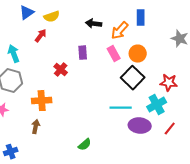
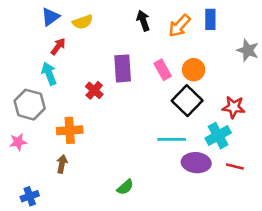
blue rectangle: (141, 18) -> (210, 19), moved
black arrow: (94, 24) -> (143, 21), moved, turned 63
orange arrow: (120, 31) -> (179, 26), moved
red arrow: (41, 36) -> (58, 46), moved
purple rectangle: (83, 53) -> (123, 68), size x1.5
cyan arrow: (14, 54) -> (49, 74), moved
red line: (170, 129) -> (235, 166), turned 64

